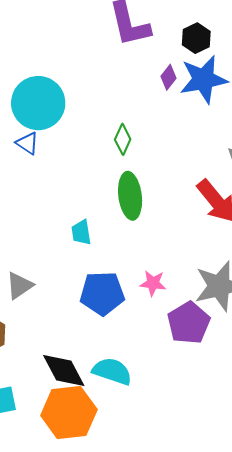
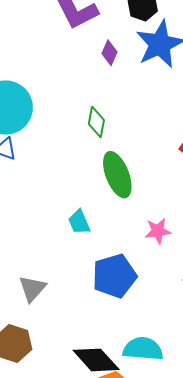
purple diamond: (168, 77) -> (110, 53), moved
pink star: (153, 283) -> (158, 231), moved

